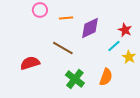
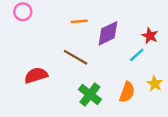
pink circle: (40, 10) -> (23, 12), moved
yellow star: (129, 57) -> (155, 84), moved

